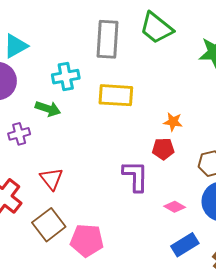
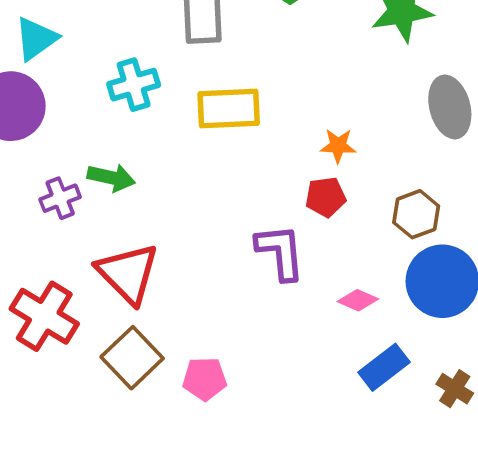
green arrow: (48, 109) -> (111, 178), moved
red triangle: (51, 179) -> (128, 273), size x1.5
pink pentagon: (87, 240) -> (205, 379), size x0.7

